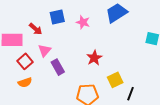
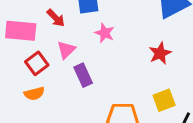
pink star: (83, 22) -> (105, 33), moved
red star: (94, 58) -> (160, 53), moved

